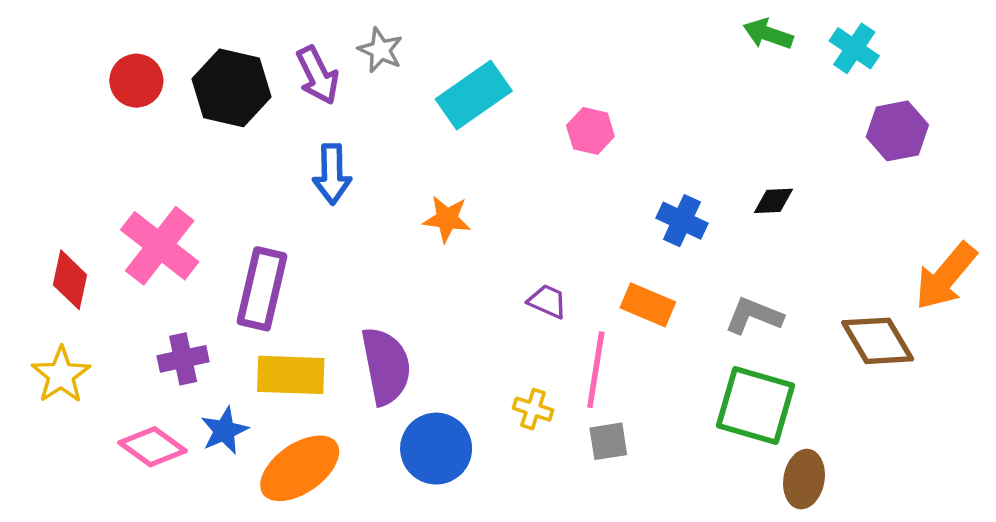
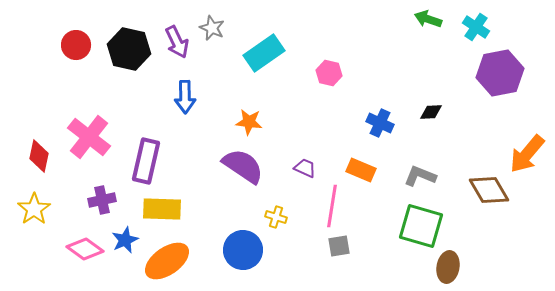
purple hexagon: (897, 131) -> (500, 73), size x1.4
purple semicircle: (386, 366) -> (243, 166), moved, turned -45
yellow cross: (533, 409) -> (276, 217), moved

